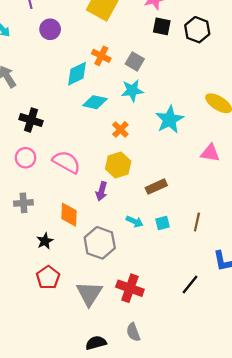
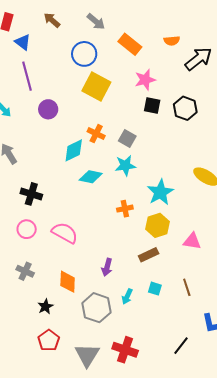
orange cross: (120, 129) -> (125, 209), moved, turned 35
pink triangle: (210, 153) -> (192, 241), moved
yellow hexagon: (118, 165) -> (158, 225), moved
purple arrow: (102, 191) -> (107, 267), moved
gray cross: (23, 203) -> (25, 271), turned 30
cyan arrow: (135, 221) -> (127, 297), moved, turned 91
brown line: (197, 222) -> (187, 287), turned -30
cyan square: (163, 223) -> (155, 289), turned 32

